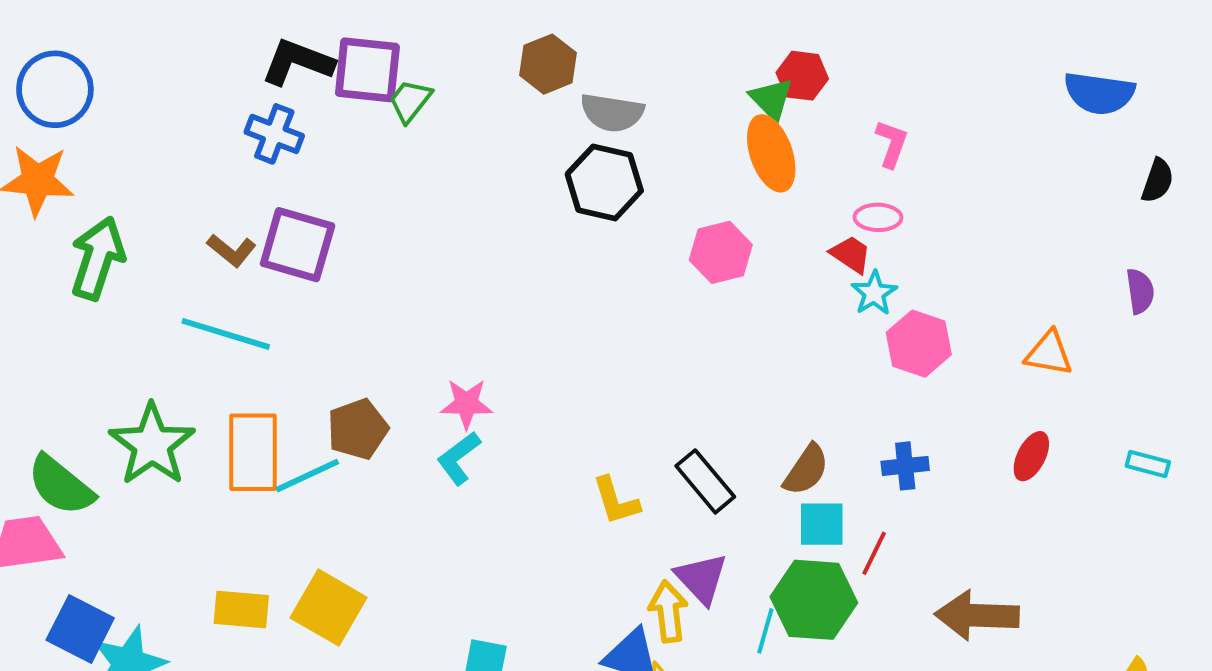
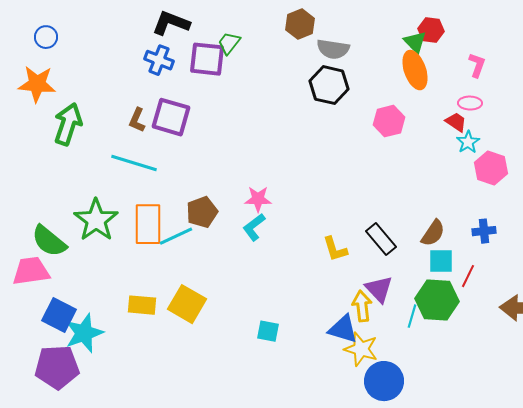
purple square: (367, 70) -> (207, 59), moved
blue circle: (55, 89) -> (46, 37), size x0.6
brown L-shape: (232, 250) -> (137, 120), turned 75

